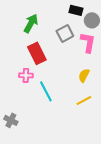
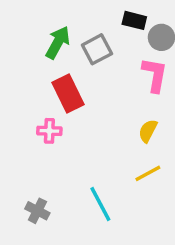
gray square: (65, 33) -> (97, 49), moved
cyan line: (46, 91) -> (100, 204), moved
gray cross: (11, 120) -> (37, 211), moved

